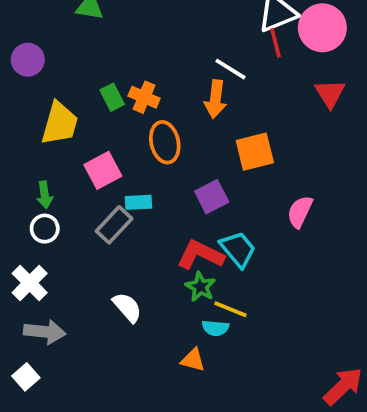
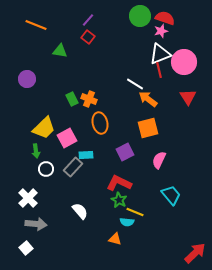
orange arrow: (215, 99) -> (148, 99), moved, turned 120
yellow trapezoid: (60, 123) -> (44, 128), moved, turned 30
pink semicircle: (300, 212) -> (159, 160), moved
white circle: (45, 229) -> (46, 169), moved
cyan trapezoid: (238, 249) -> (171, 195), moved

